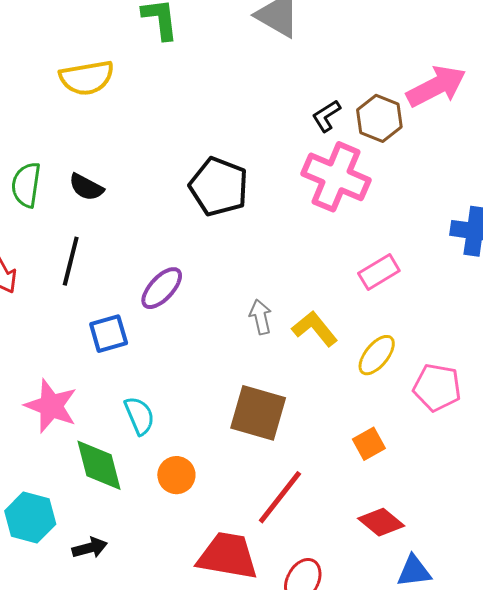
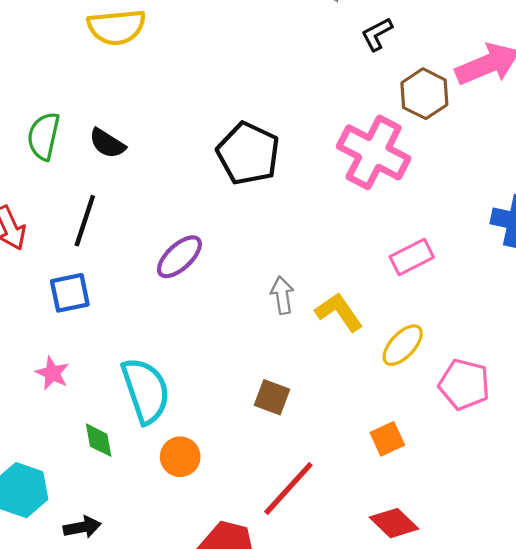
black L-shape: (326, 116) -> (377, 34), moved
blue square: (109, 334) -> (70, 293), moved
pink star: (51, 406) -> (52, 373), size x0.6
brown square: (258, 413) -> (272, 397), size x0.6
cyan semicircle: (139, 416) -> (146, 391), size x1.6
green diamond: (99, 465) -> (99, 440), size x0.6

